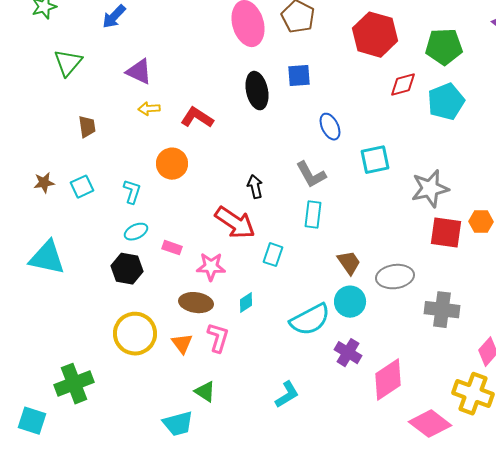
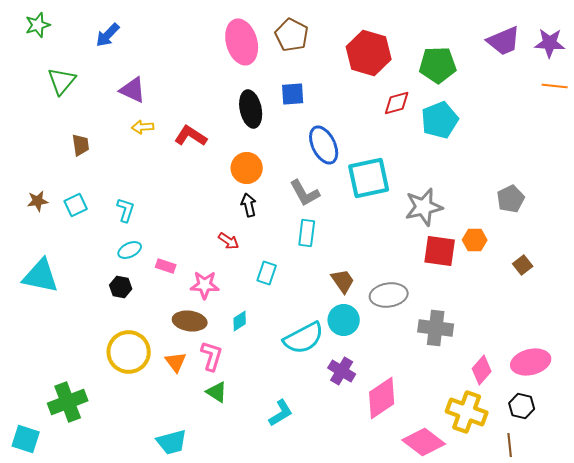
blue ellipse: (330, 127) -> (324, 145), size x1.4
cyan square: (375, 160) -> (369, 178), size x1.4
orange circle: (172, 164) -> (247, 168), moved
red arrow: (235, 223) -> (229, 241), size x0.5
black hexagon: (127, 269) -> (121, 287), size x0.7
green triangle: (205, 392) -> (217, 392), moved

